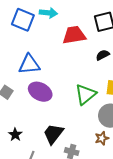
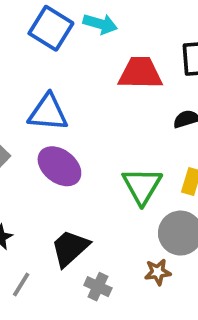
green triangle: (85, 94) -> (142, 186), turned -30

